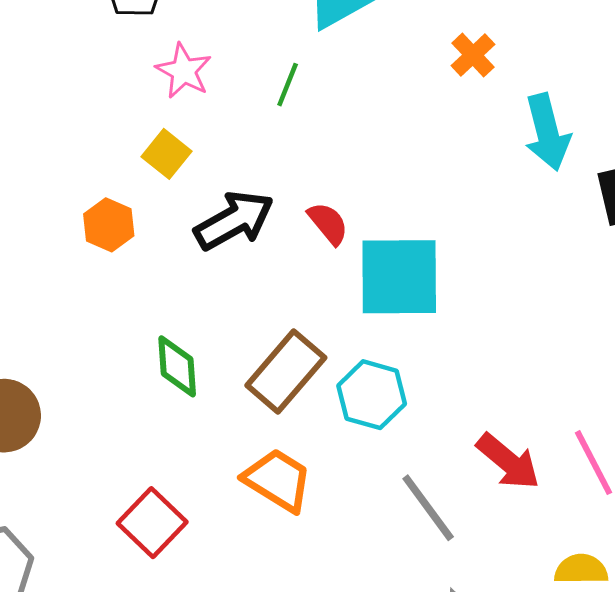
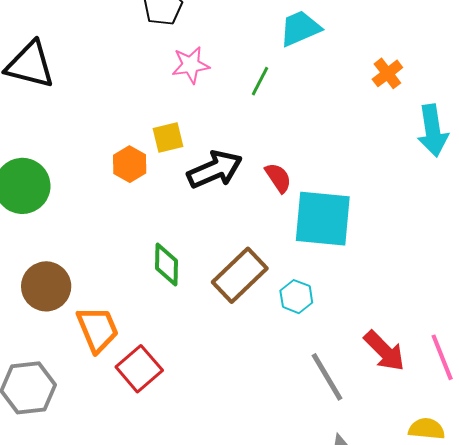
pink star: (184, 71) -> (191, 65), turned 30
yellow square: (167, 154) -> (168, 137), moved, turned 32
cyan hexagon: (372, 395) -> (296, 297), size x0.7
orange trapezoid: (278, 480) -> (97, 329), moved, turned 30

